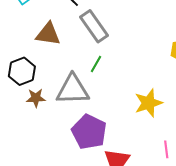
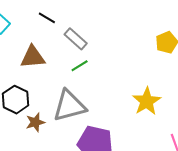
gray rectangle: (94, 26) -> (76, 39), size x0.7
green line: (96, 64) -> (80, 66), moved, turned 42

